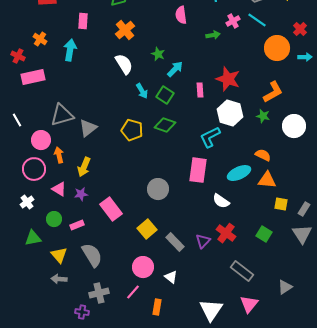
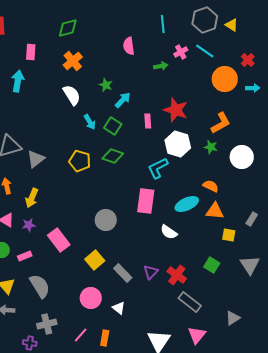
gray rectangle: (304, 209) -> (252, 219), moved
red cross: (226, 233) -> (177, 275), moved
pink line: (133, 292) -> (81, 335), moved

